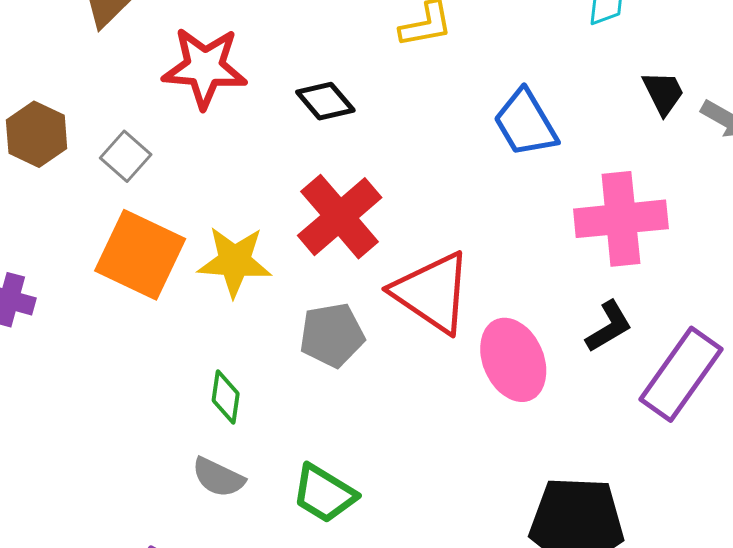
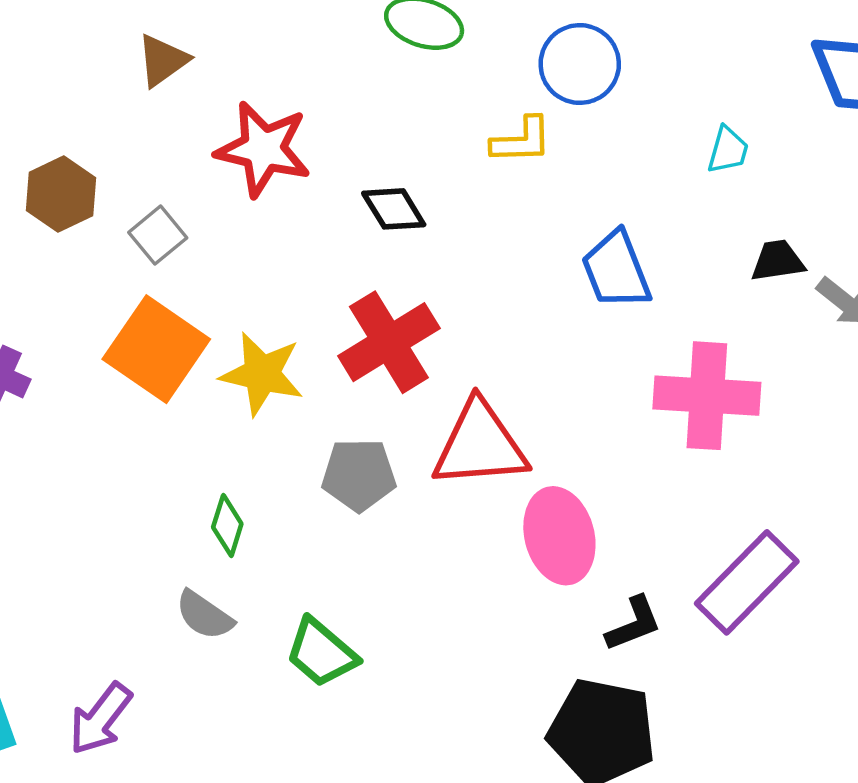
black trapezoid: (663, 93) -> (778, 261), turned -81
red triangle: (432, 292) -> (480, 445), turned -48
black L-shape: (609, 327) -> (634, 624), moved

